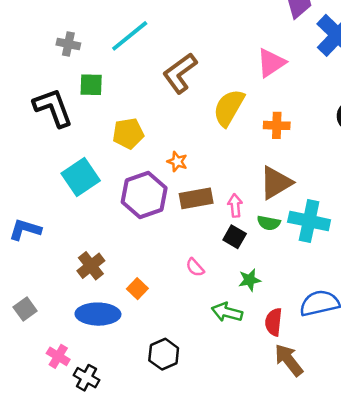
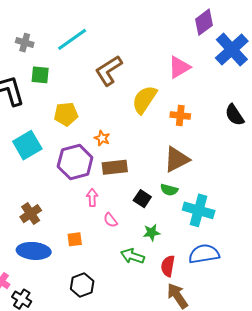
pink arrow: (235, 206) -> (92, 198), moved
cyan cross: (309, 221) -> (199, 210), moved
orange square: (137, 289) -> (75, 239), moved, turned 35

